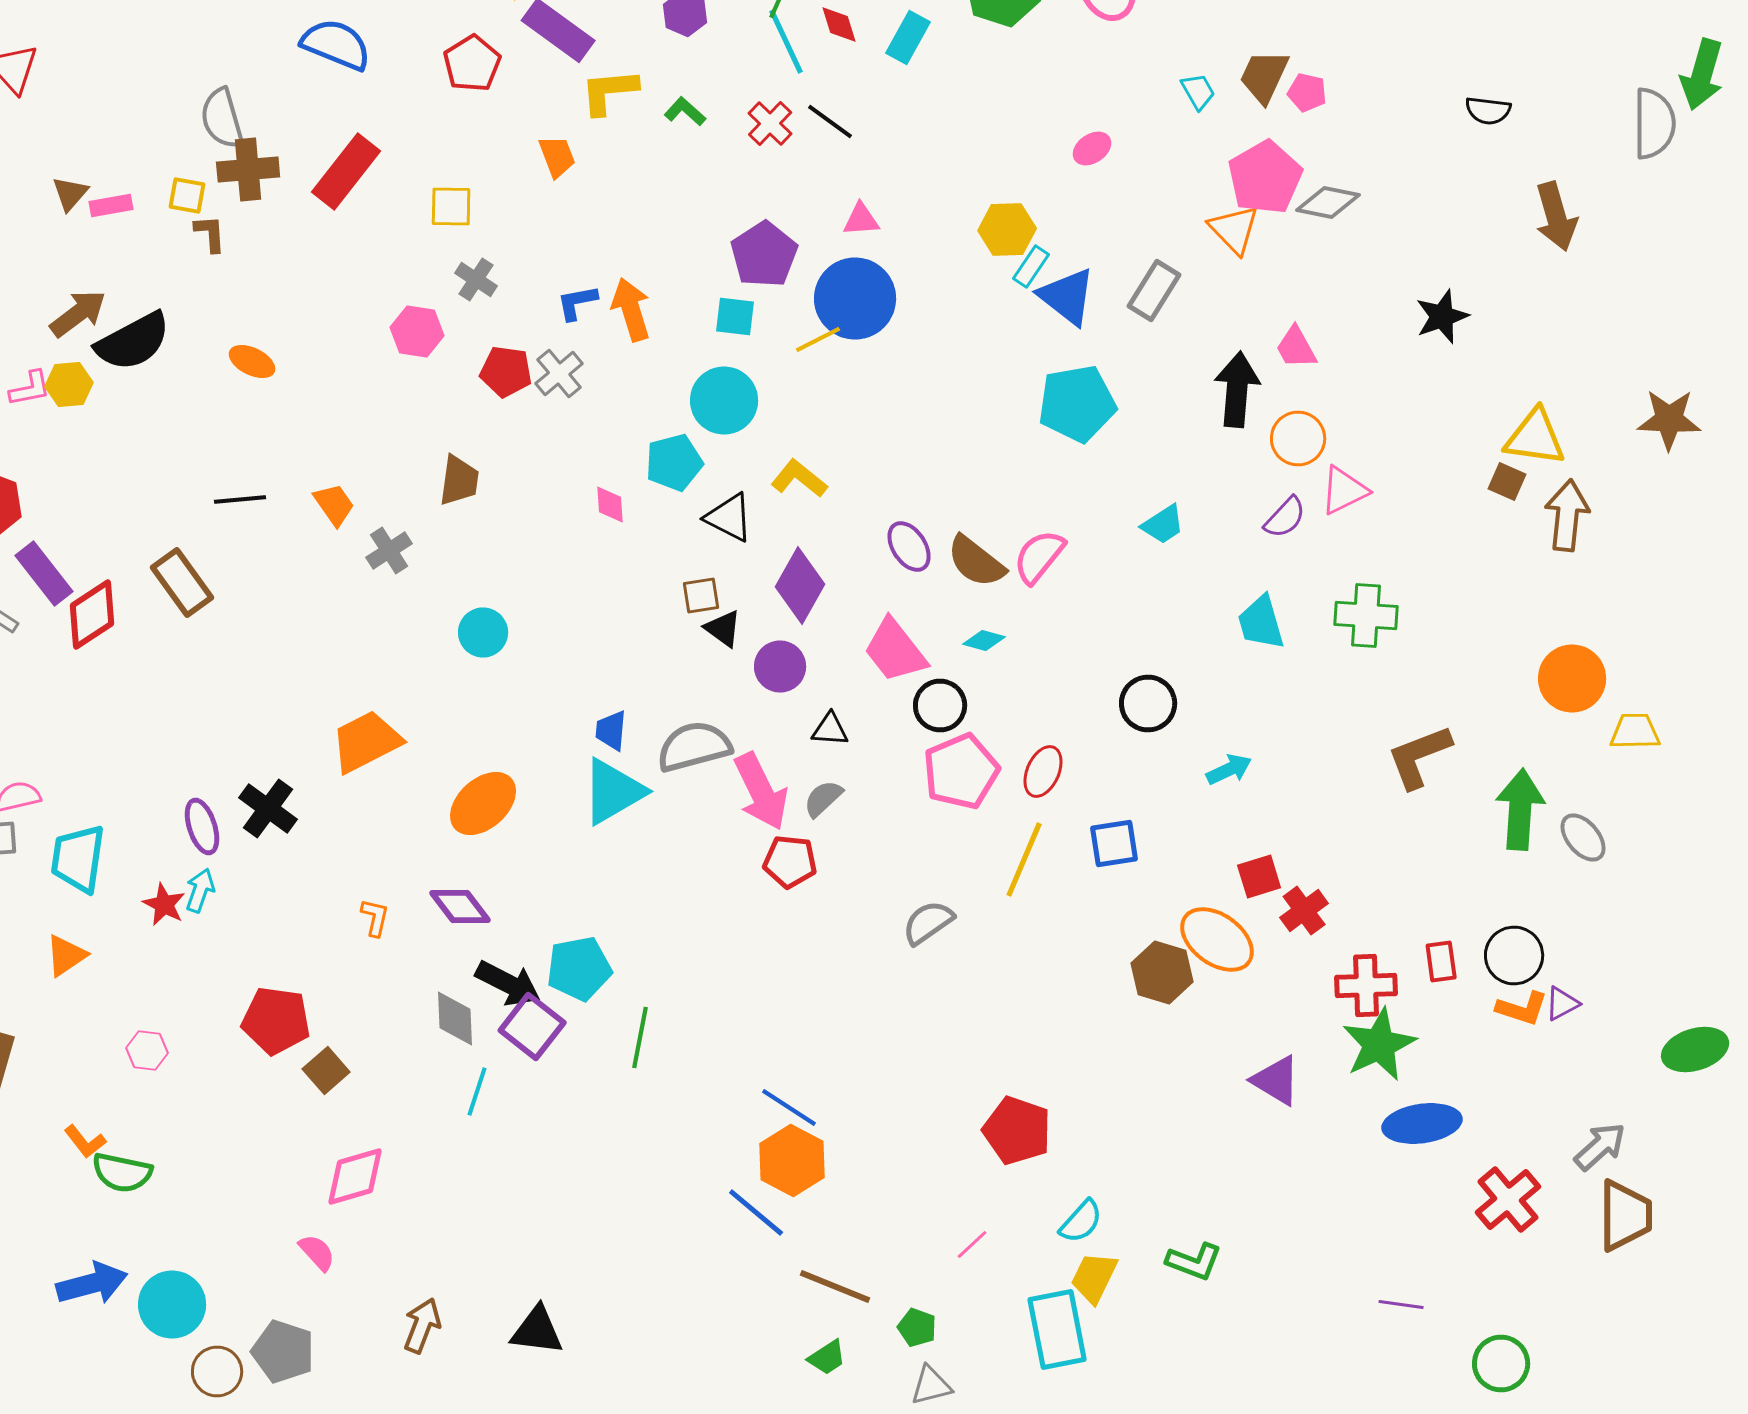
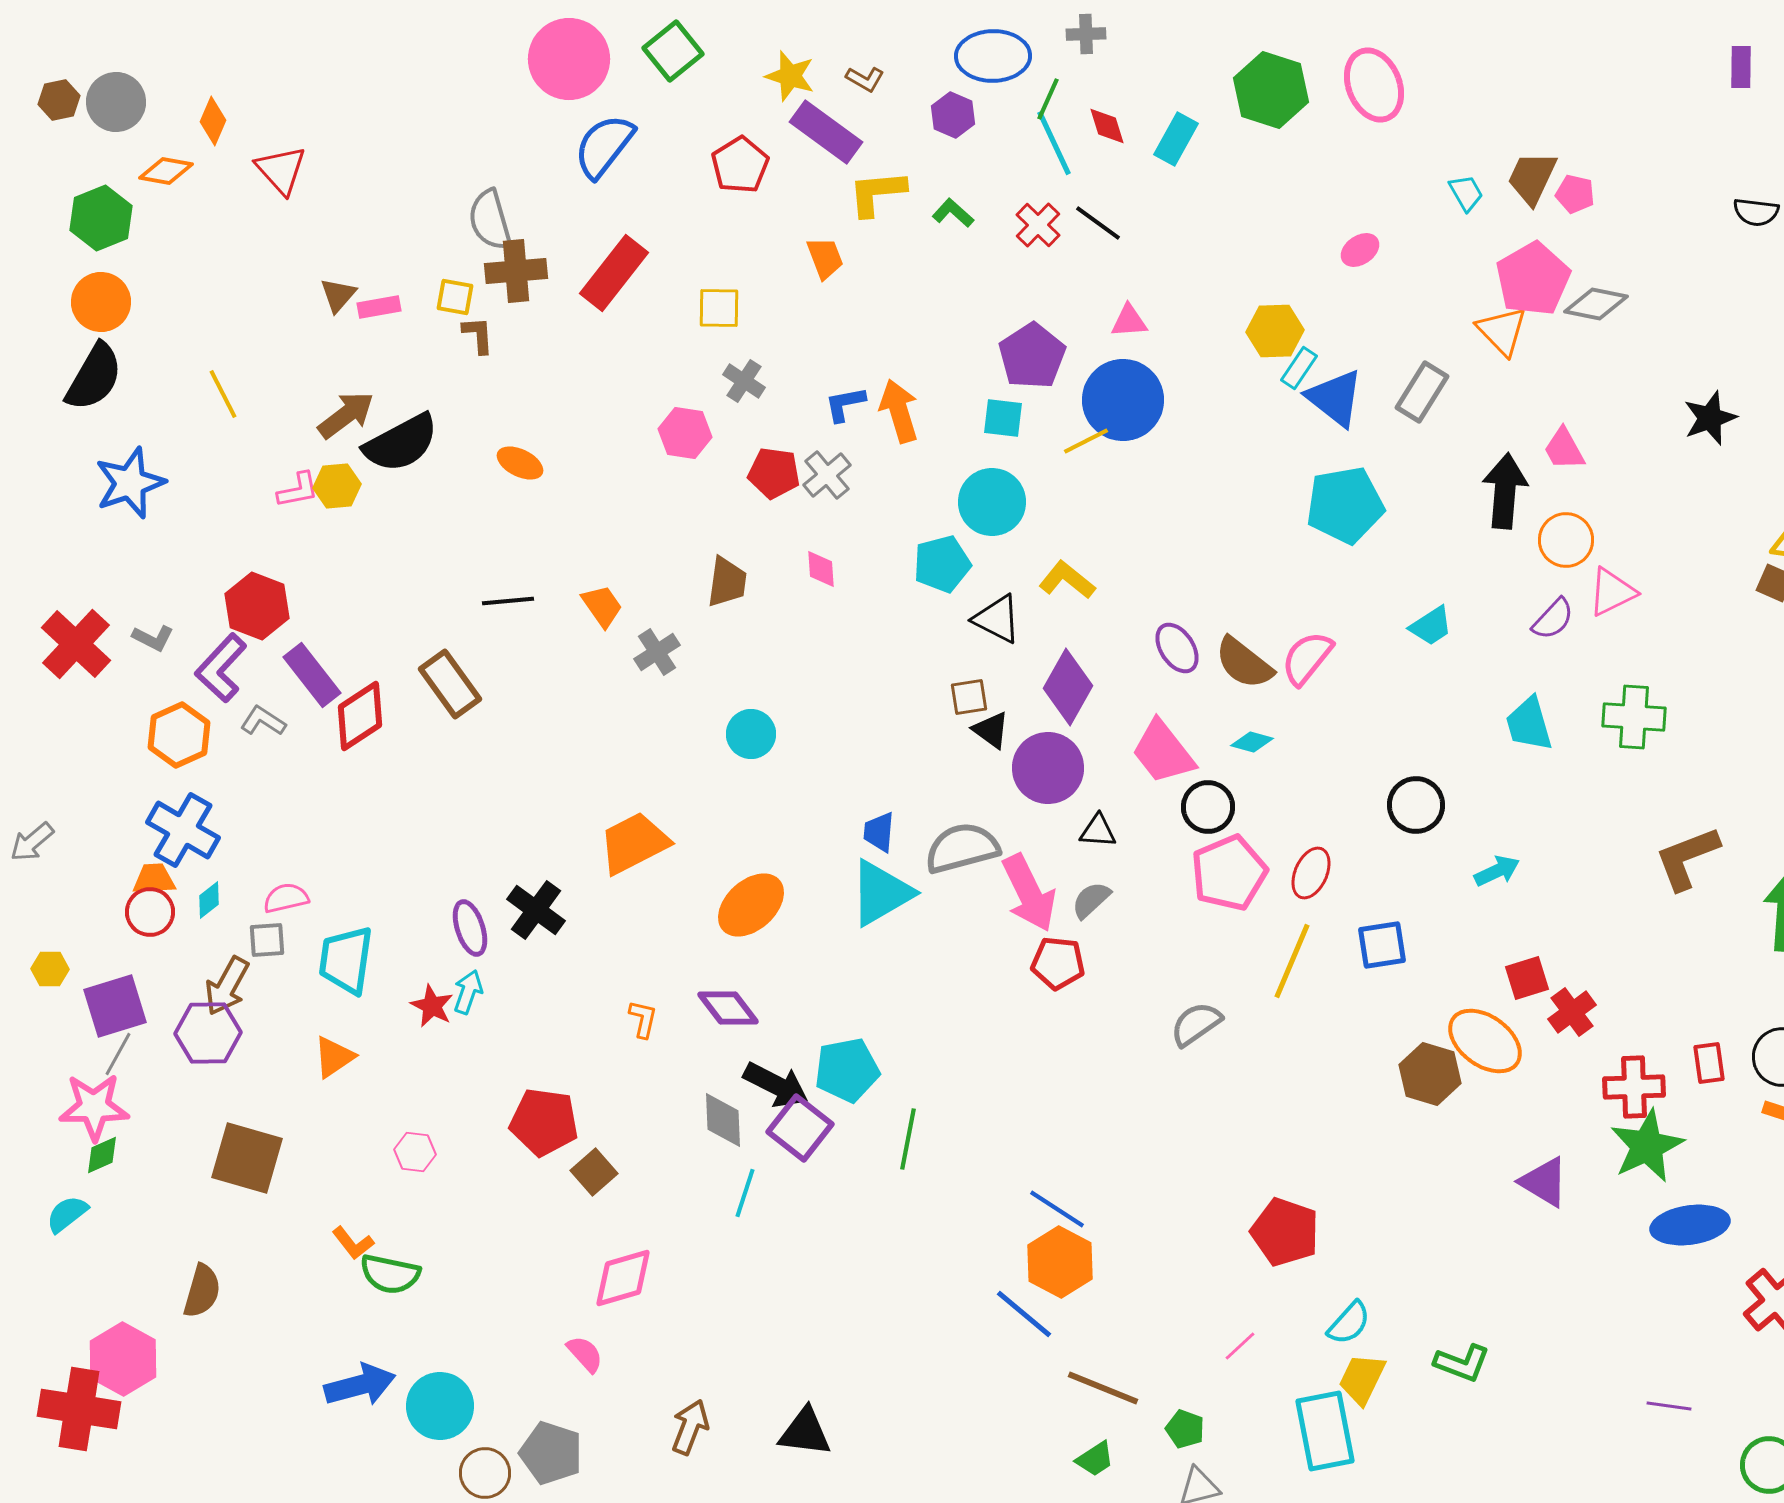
blue semicircle: (336, 44) -> (604, 146), turned -74
pink diamond: (610, 504) -> (821, 569), moved
purple circle: (780, 666) -> (1048, 768), size x1.4

